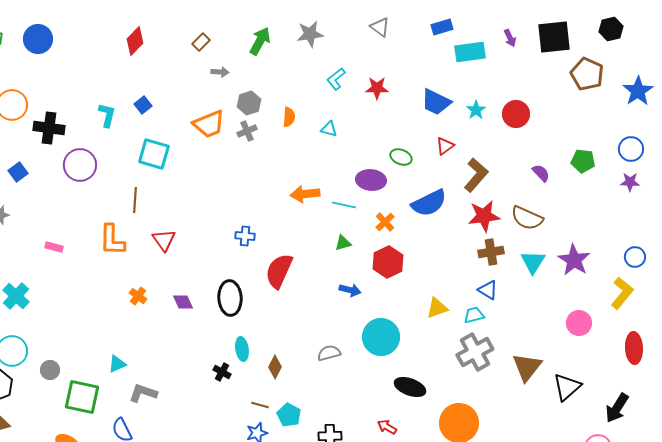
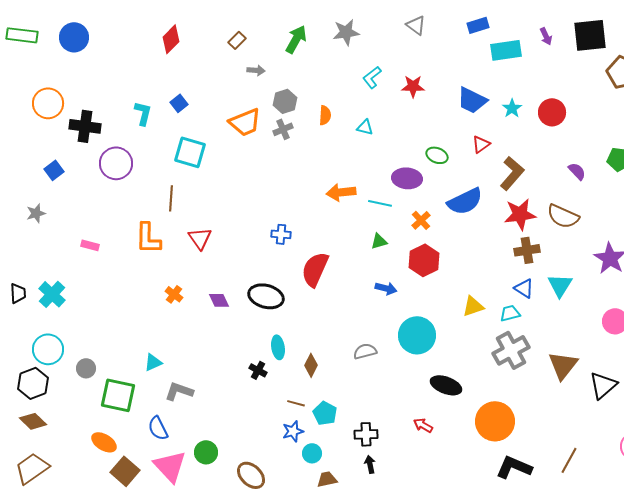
cyan triangle: (533, 262) -> (560, 285), moved
black ellipse: (230, 298) -> (266, 296), turned -72

